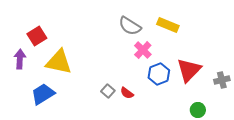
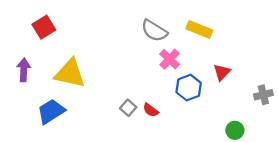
red square: (37, 36) -> (44, 27), moved
red triangle: (189, 70) -> (222, 72), moved, size x0.6

